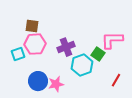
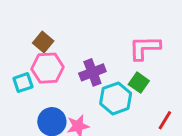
brown square: (32, 26) -> (43, 42), turned 32
pink L-shape: (112, 40) -> (145, 48), moved

